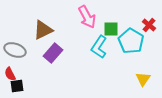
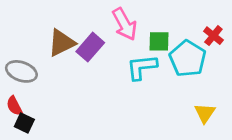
cyan L-shape: (99, 47) -> (142, 67), turned 50
purple rectangle: (53, 53) -> (90, 47), moved
black square: (17, 86) -> (24, 123), turned 32

